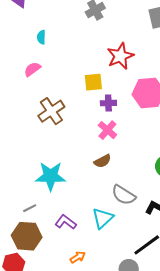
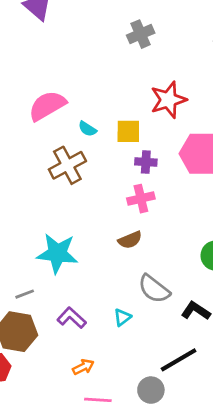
cyan semicircle: (41, 37) -> (87, 129), moved, turned -64
pink semicircle: (32, 69) -> (47, 106), size x1.6
pink cross: (107, 130) -> (141, 199), turned 30
cyan triangle: (103, 218) -> (122, 317), size x0.6

